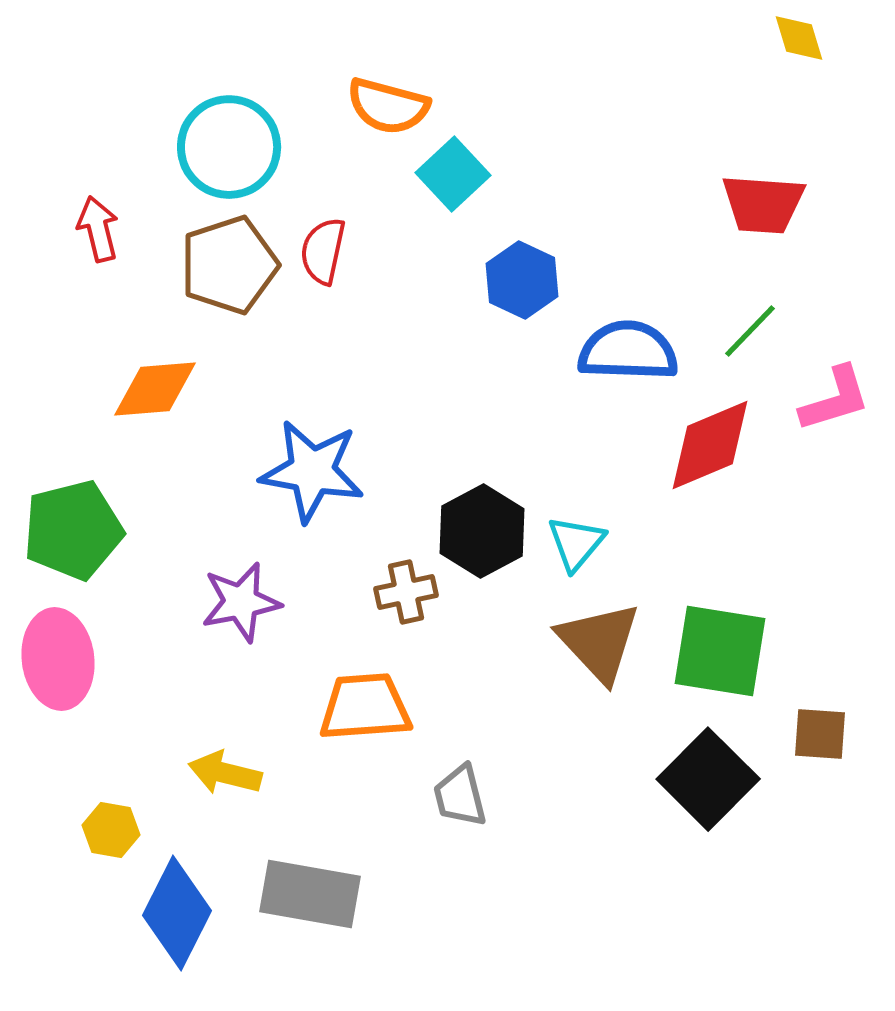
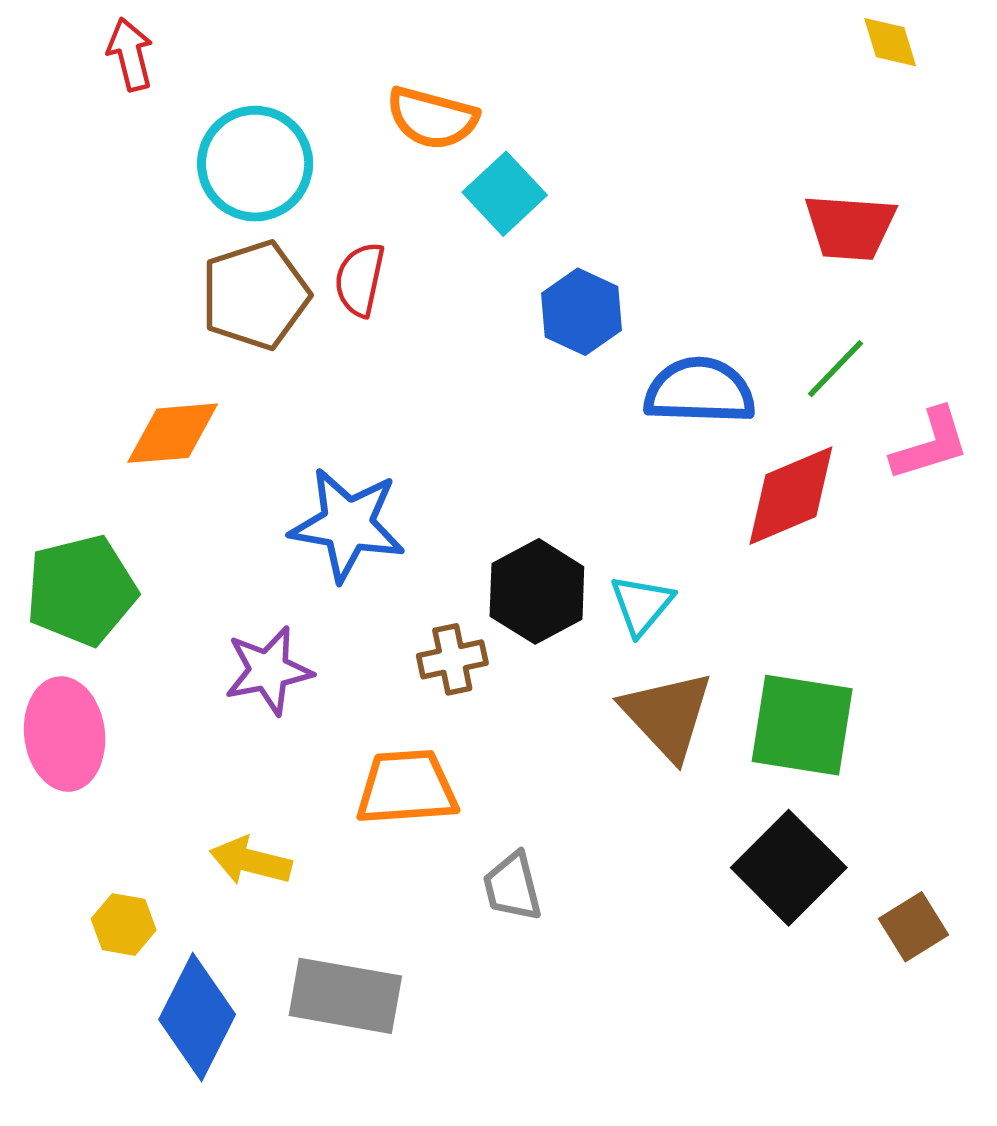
red arrow: (98, 229) -> (130, 54), moved
brown square: (820, 734) -> (914, 927), moved, turned -36

